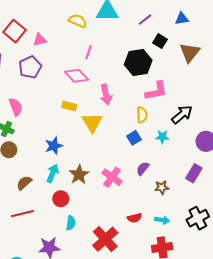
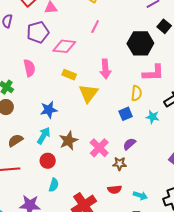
pink diamond: (76, 76) -> (64, 46), moved, turned -50
pink semicircle: (16, 107) -> (29, 68), moved
brown star: (162, 187) -> (120, 164), moved

